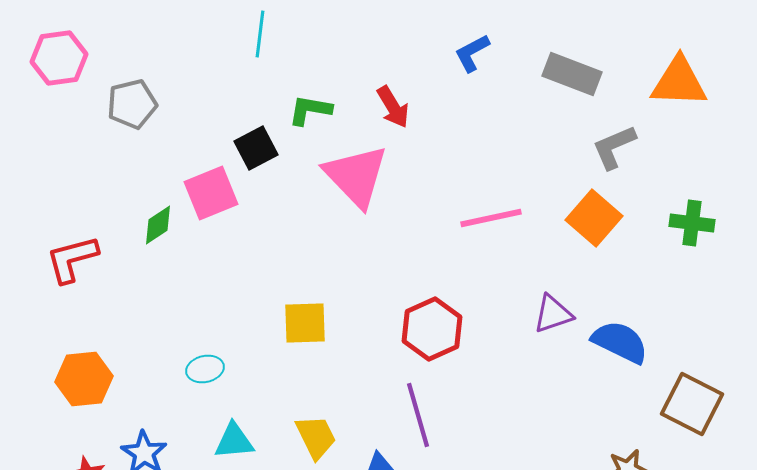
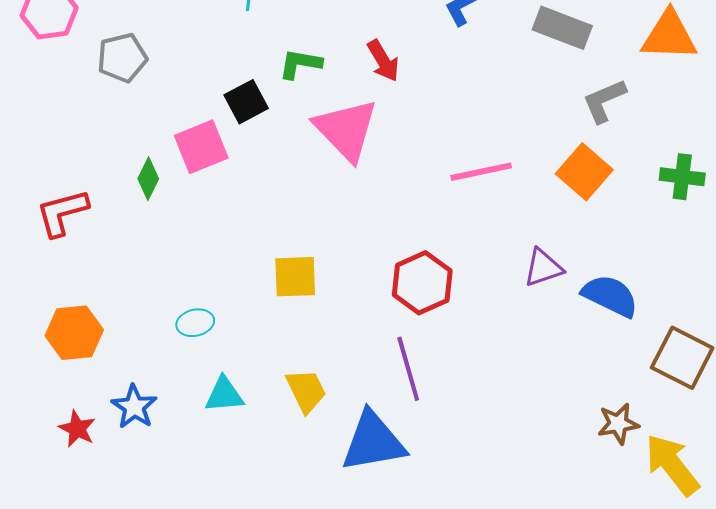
green diamond: (158, 225) -> (148, 179), turned -30

